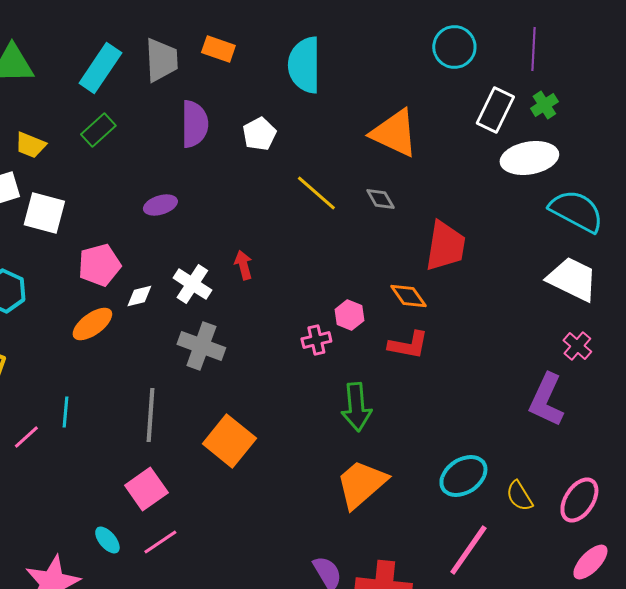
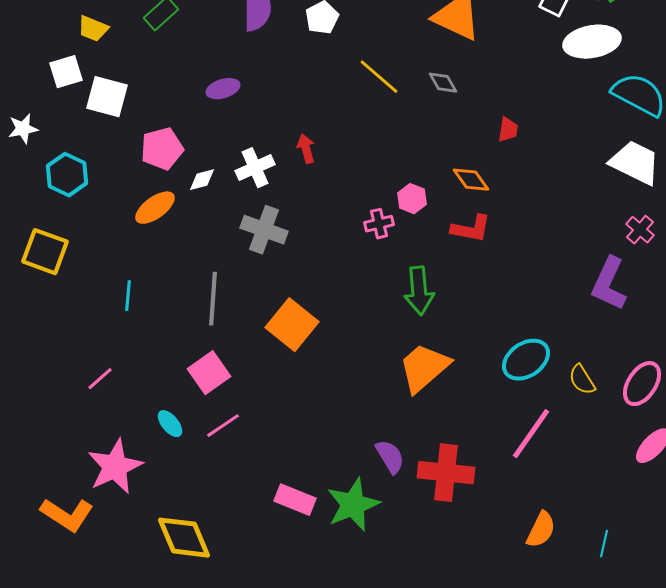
red trapezoid: (445, 246) -> (508, 130), size x0.5
white cross: (192, 284) -> (255, 168), turned 33
pink line: (26, 437) -> (100, 379), moved

